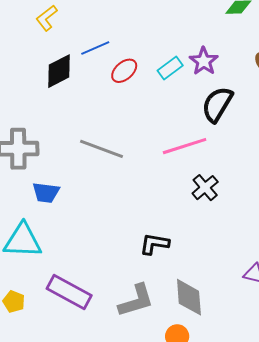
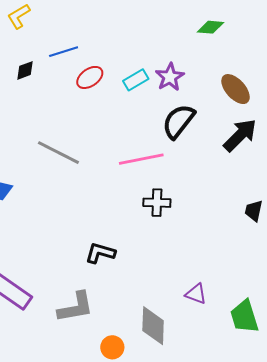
black diamond: (59, 71) -> (25, 70), size x0.6
black cross: (205, 188) -> (157, 203), turned 36
gray diamond: (189, 297) -> (153, 326), moved

